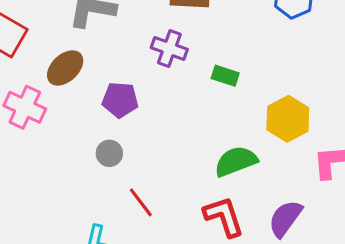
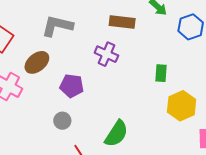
green rectangle: (225, 76) -> (161, 73), moved, turned 72
green semicircle: (236, 161) -> (116, 134), moved, turned 140

